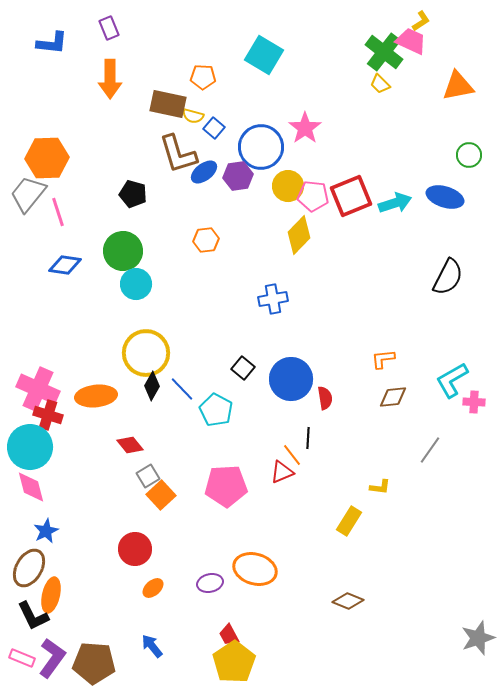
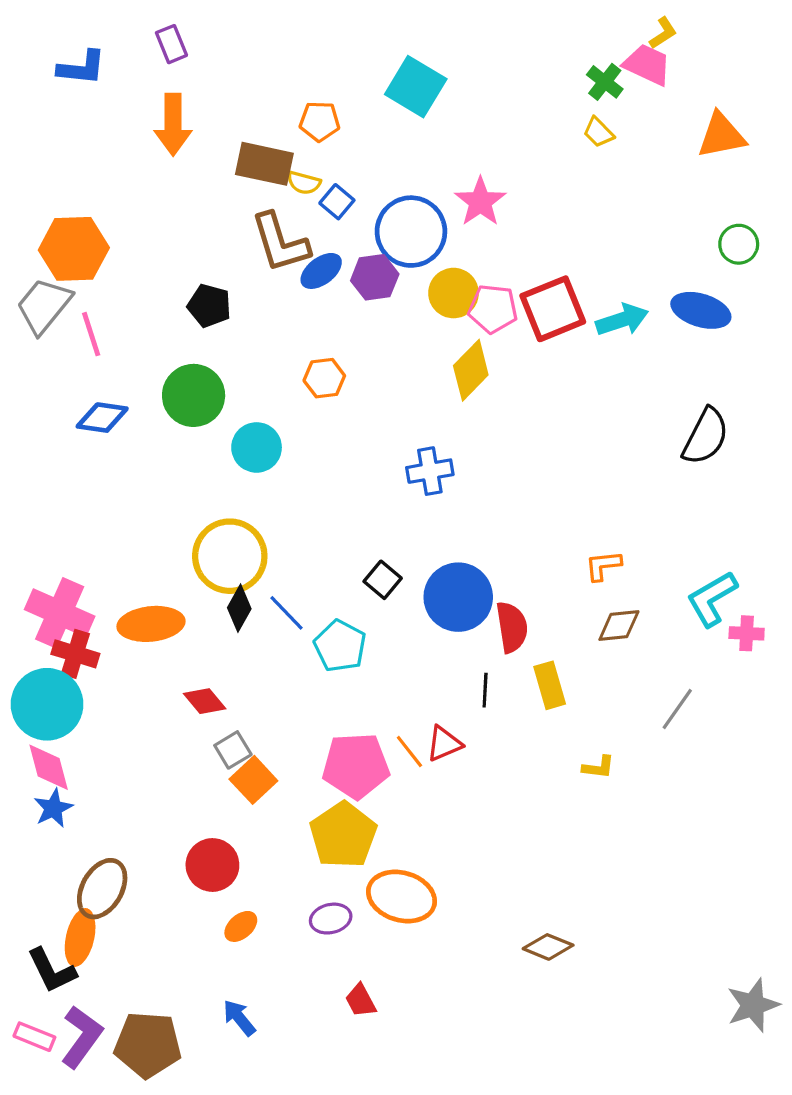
green cross: (384, 52) -> (605, 82), size x0.6
cyan circle: (136, 284) -> (257, 447), moved
red semicircle: (325, 398) -> (512, 627), size x1.4
orange line: (292, 455) -> (409, 752), moved
yellow rectangle: (349, 521) -> (550, 685), moved, turned -48
blue star: (46, 531) -> (53, 808), moved
brown ellipse: (29, 568) -> (102, 889), moved
yellow pentagon: (234, 662) -> (343, 835), moved

